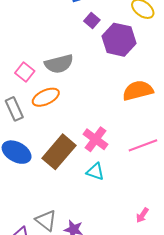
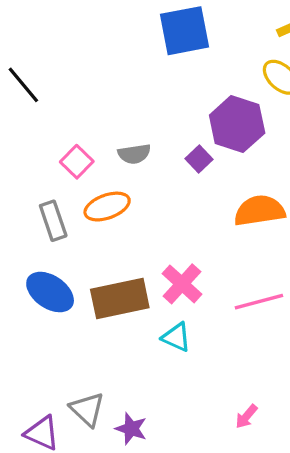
purple square: (92, 21) -> (199, 159), moved
gray semicircle: (59, 64) -> (134, 154), size x0.7
brown rectangle: (59, 152) -> (120, 299), turned 32

